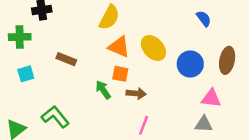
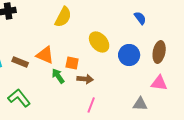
orange triangle: (119, 47) -> (45, 55), moved
brown rectangle: (66, 59) -> (20, 62), moved
pink triangle: (211, 98) -> (159, 83), moved

